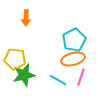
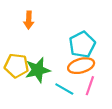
green star: (24, 75) -> (38, 70), moved

